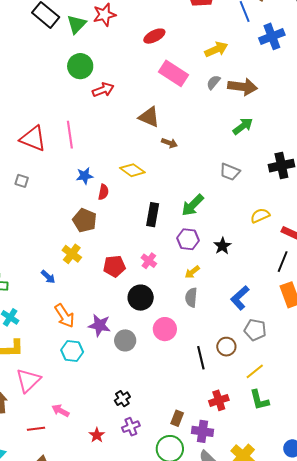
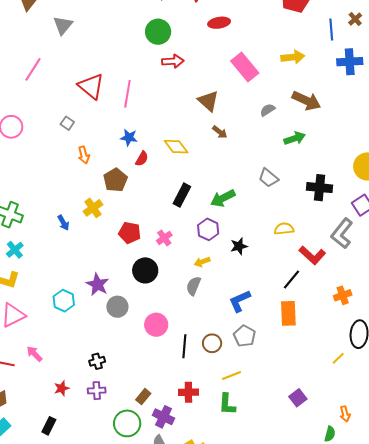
red ellipse: (154, 36) -> (219, 23), moved
gray semicircle: (213, 82) -> (268, 110), moved
orange arrow: (64, 316) -> (84, 155), moved, size x0.7
pink circle: (165, 329) -> (156, 325), moved

